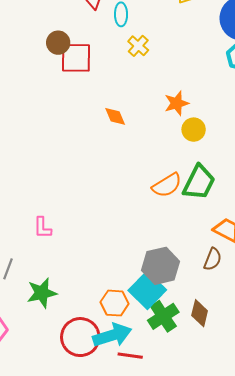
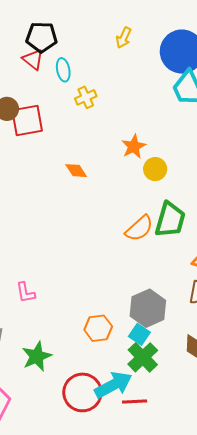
yellow cross: (138, 46) -> (86, 97), turned 35
cyan square: (147, 290) -> (139, 334), size x0.6
orange hexagon: (115, 303) -> (98, 328), moved
green cross: (163, 316) -> (143, 357), moved

